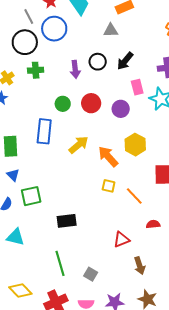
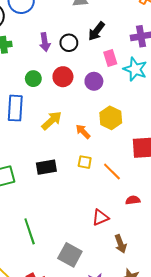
black circle: (98, 62) -> (69, 43), moved
orange arrow: (108, 156) -> (83, 131), size x0.7
black rectangle: (67, 221) -> (46, 167), moved
green line: (60, 263) -> (30, 231), moved
gray square: (91, 274) -> (70, 255), size x1.6

